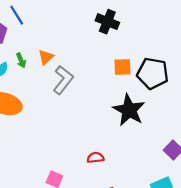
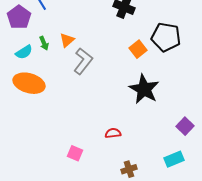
orange square: (122, 67) -> (138, 49), turned -36
black pentagon: (153, 73) -> (166, 37), moved

